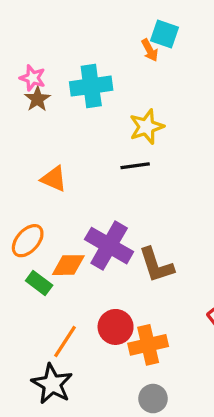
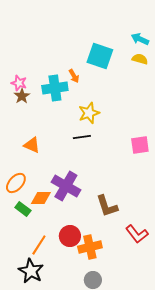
cyan square: (164, 34) -> (100, 56), size x1.5
orange arrow: (150, 50) -> (74, 76), moved
brown L-shape: (156, 265) -> (107, 206), moved

